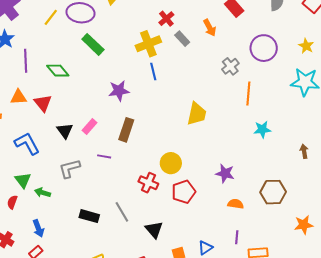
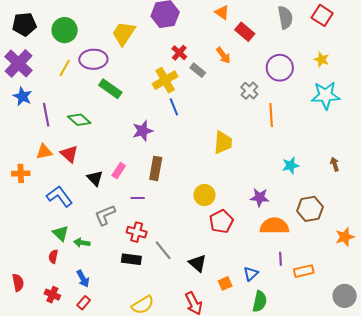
cyan star: (262, 129) -> (291, 165), moved
red cross: (148, 183) -> (137, 232), moved
orange semicircle: (236, 204) -> (274, 226), size x1.8

